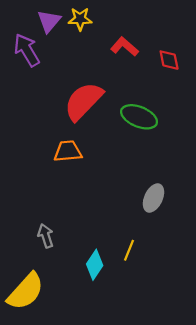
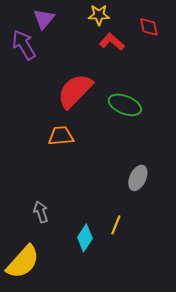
yellow star: (80, 19) -> (99, 15), moved
red diamond: (169, 60) -> (149, 27), moved

